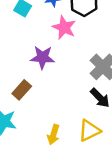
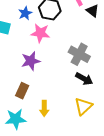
yellow arrow: (53, 135) -> (44, 108), moved

